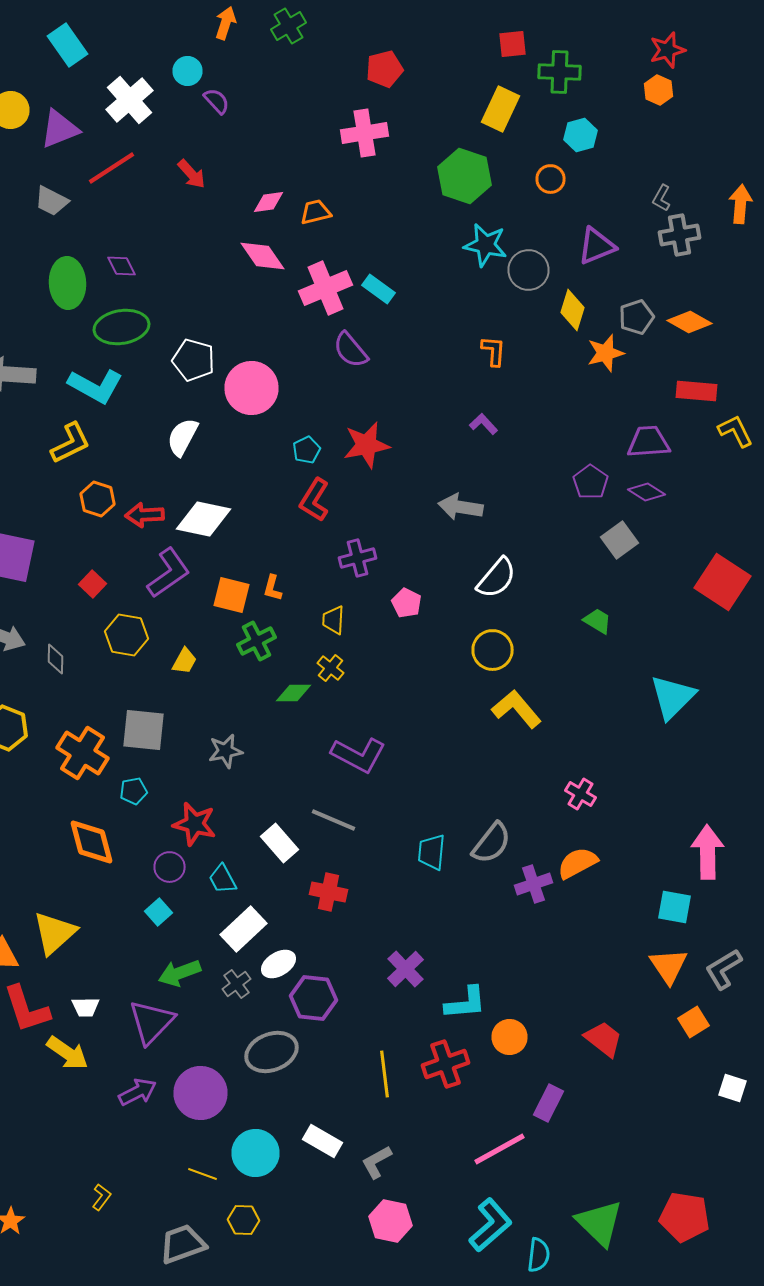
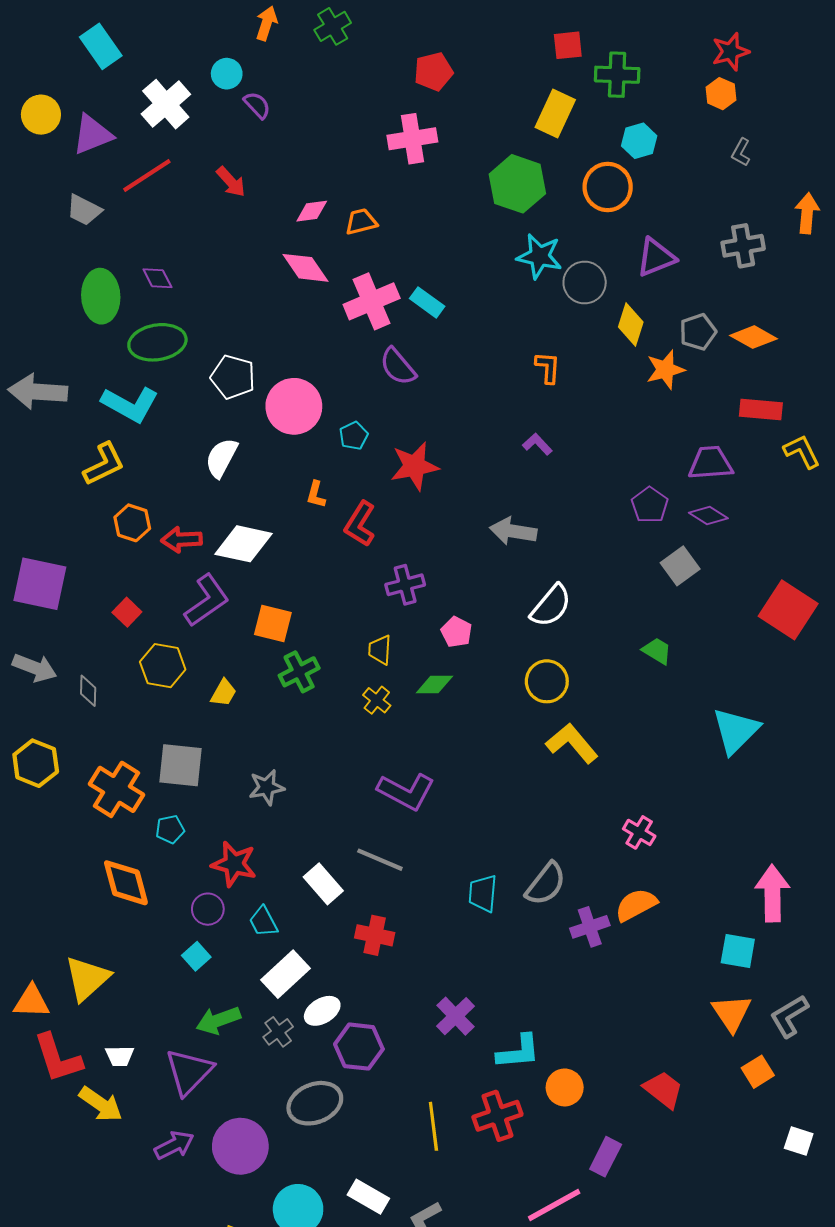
orange circle: (550, 179) -> (608, 187), size x1.6
gray L-shape: (662, 198) -> (741, 152), moved
cyan pentagon: (306, 450) -> (354, 436), moved
orange L-shape: (272, 588) -> (316, 494), moved
green diamond: (294, 693) -> (434, 684), moved

